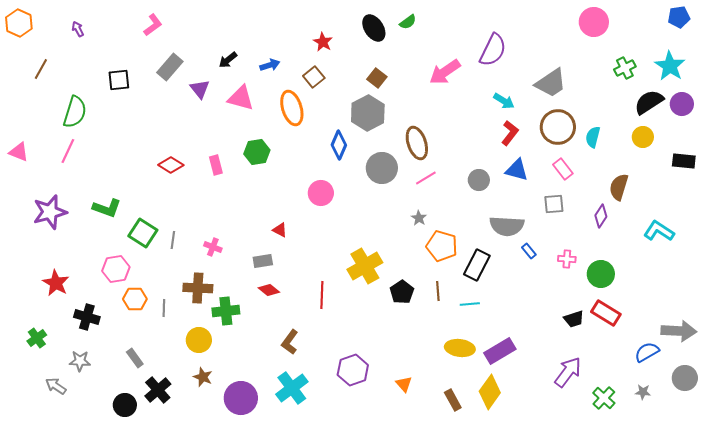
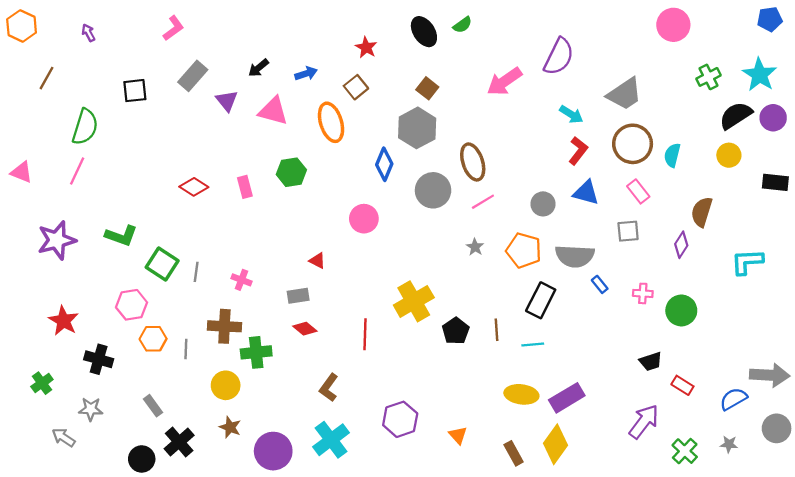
cyan L-shape: (659, 231) -> (747, 262), turned -36
orange pentagon: (442, 246) -> (524, 250), moved
red rectangle: (606, 313) -> (682, 385), moved, size x0.7

